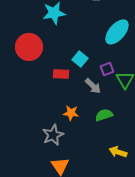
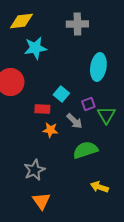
cyan ellipse: (117, 32) -> (98, 67), turned -32
orange star: (71, 113) -> (50, 130), moved
green semicircle: (104, 115) -> (85, 150), size x1.4

